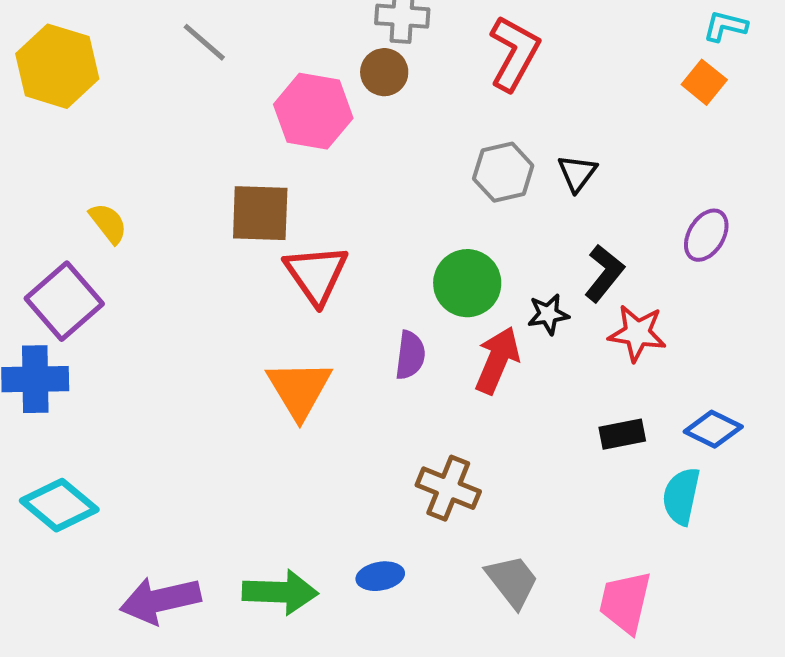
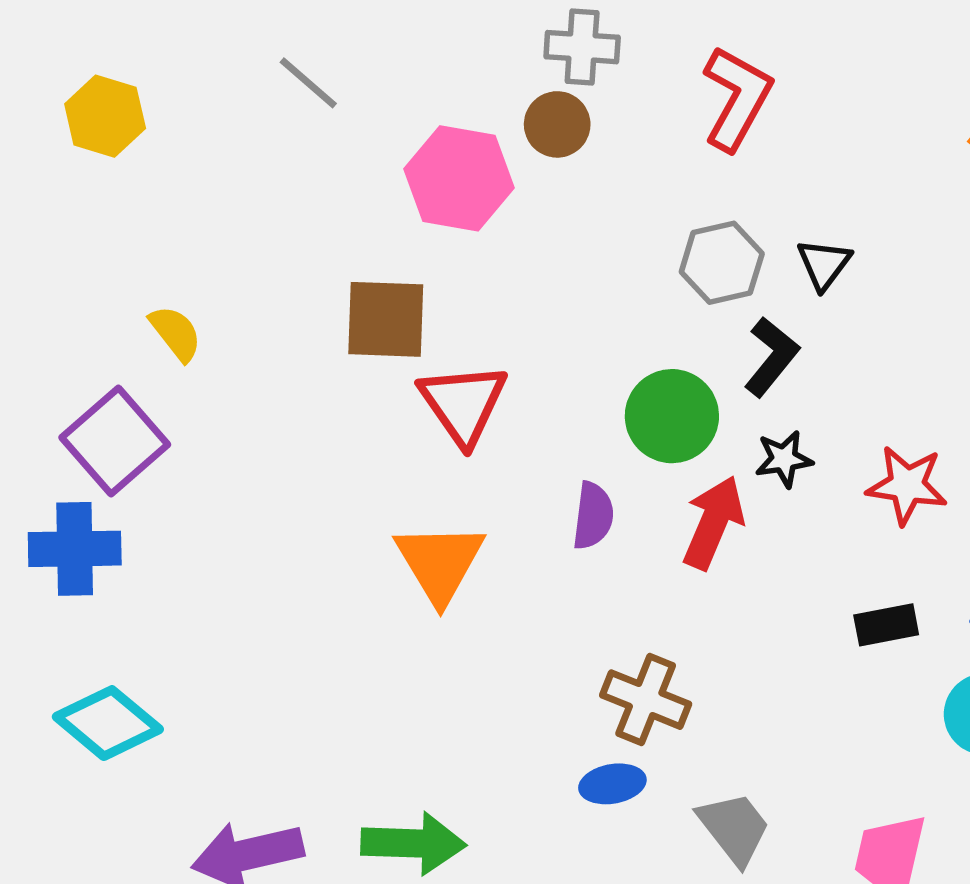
yellow hexagon: (57, 66) -> (105, 116), size x0.7
black L-shape: (604, 273) -> (771, 357), moved
blue ellipse: (380, 576) -> (612, 784), moved

